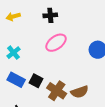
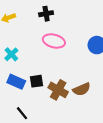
pink ellipse: (56, 43) -> (54, 41), turned 55
black square: (36, 81) -> (37, 81), turned -32

